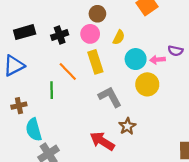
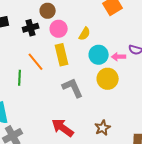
brown circle: (97, 14) -> (48, 11), moved
brown star: (127, 126) -> (103, 128), moved

